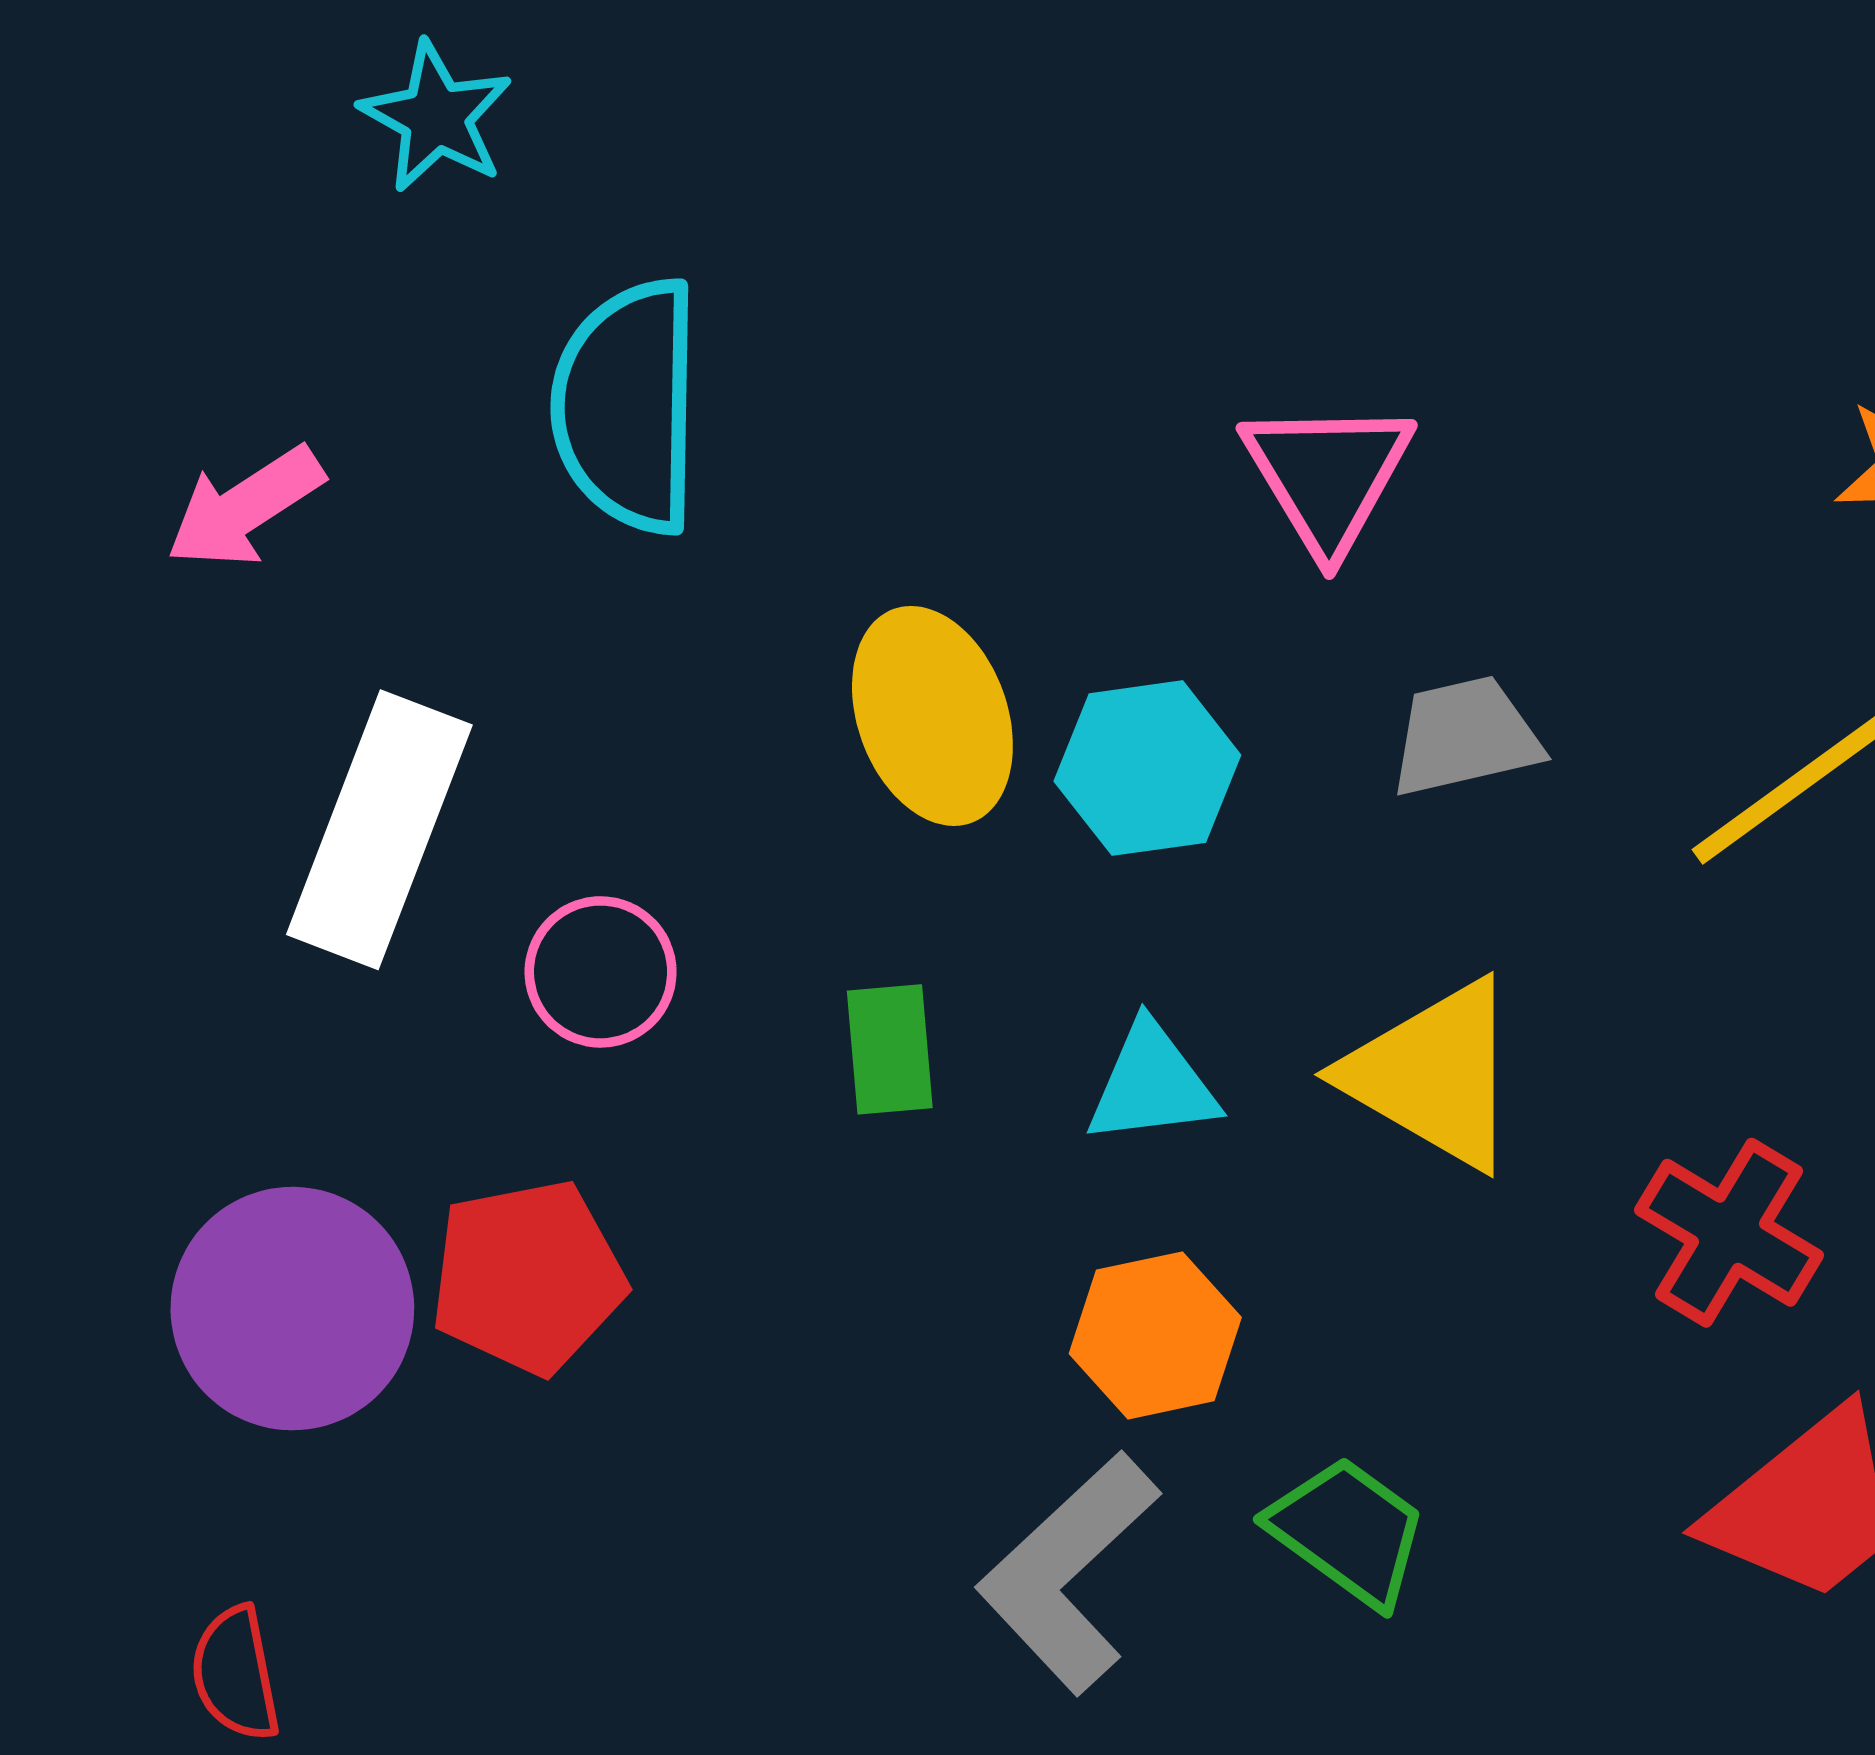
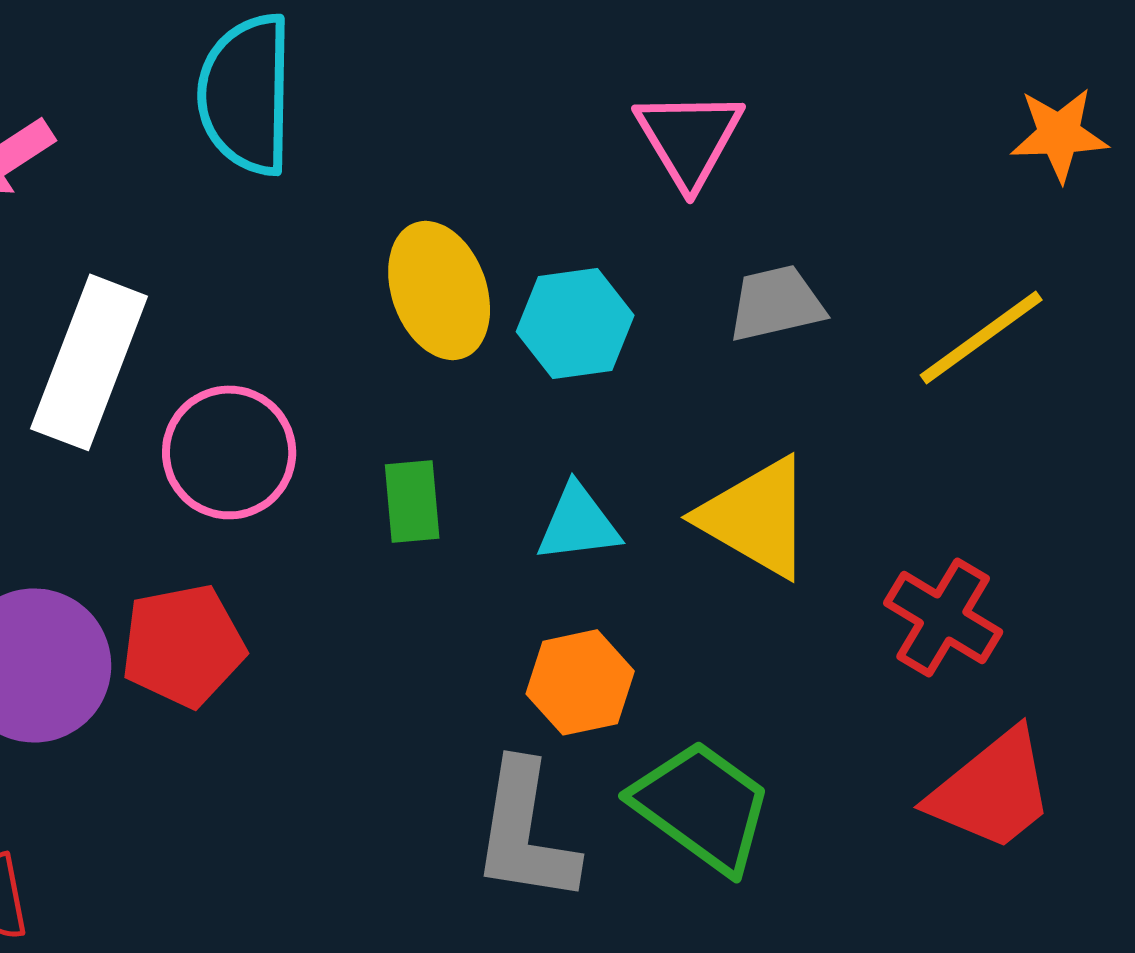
pink circle: (601, 972) -> (229, 452), size x1.4
green trapezoid: (1348, 1531) -> (702, 806), size x1.4
gray L-shape: (1068, 1572) -> (525, 832), turned -38

